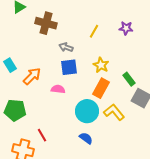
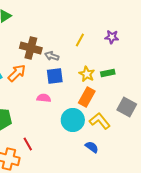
brown cross: (46, 23) -> (31, 48), moved
orange arrow: (32, 76) -> (17, 73), moved
green rectangle: (129, 79) -> (108, 73), moved, turned -64
blue semicircle: (86, 138) -> (92, 147), moved

